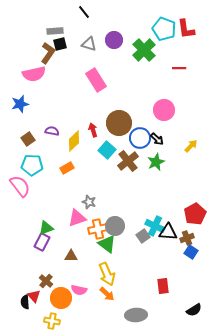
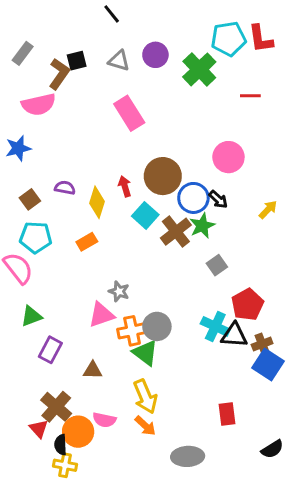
cyan pentagon: (164, 29) -> (228, 39), turned -30
gray rectangle: (55, 31) -> (23, 53), moved, turned -49
yellow diamond: (74, 141) -> (97, 202), turned -30
green star: (156, 162) -> (202, 226), moved
red pentagon: (195, 214) -> (247, 305), moved
green triangle: (46, 228) -> (31, 316), moved
gray square: (143, 236) -> (217, 265), moved
blue square: (191, 252) -> (268, 364), size x1.5
brown cross: (46, 281) -> (56, 407), size x1.5
black semicircle: (25, 302) -> (61, 445), moved

